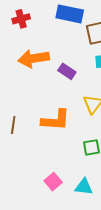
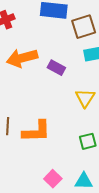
orange L-shape: (56, 120) -> (36, 131), moved

